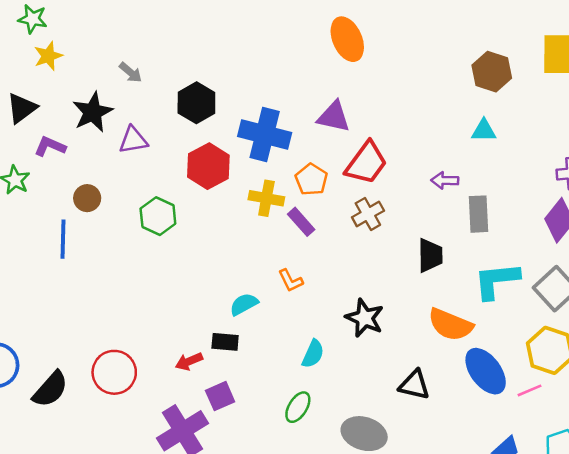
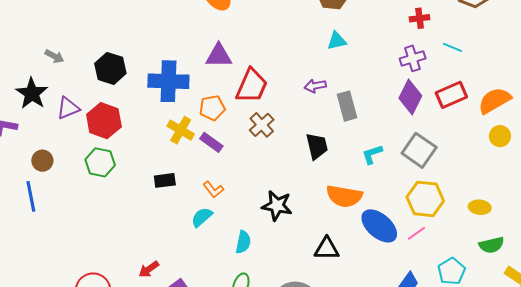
red hexagon: (208, 166) -> (104, 121), moved
orange pentagon: (311, 180) -> (212, 108), turned -30
yellow cross: (266, 198) -> (181, 130), turned 32
cyan L-shape: (496, 281) -> (372, 154), size x0.6
cyan semicircle: (244, 304) -> (202, 217), moved
black rectangle: (225, 342) -> (165, 180), moved

